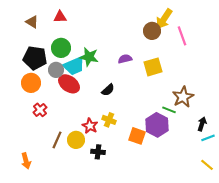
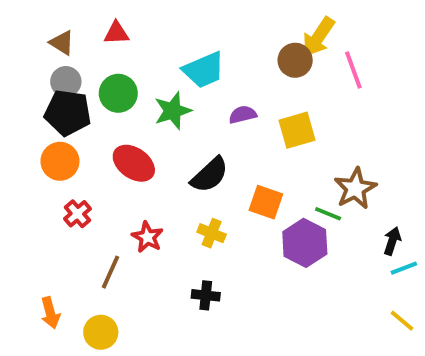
green star: (89, 57) -> (173, 111), turned -30
cyan trapezoid: (74, 66) -> (204, 70), moved
gray circle: (56, 70) -> (66, 82), moved
black semicircle: (108, 90) -> (210, 175), size x1.5
red star: (90, 126) -> (147, 237), moved
orange square: (137, 136) -> (266, 202), moved
yellow circle: (76, 140) -> (101, 332), moved
black cross: (98, 152) -> (206, 295), moved

